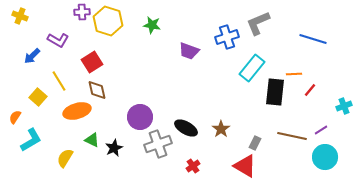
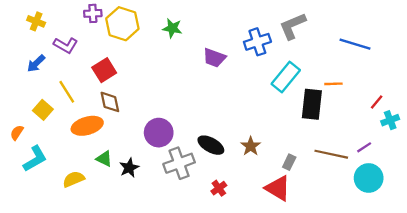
yellow cross: (20, 16) -> (36, 21), moved
red line: (310, 90) -> (377, 102), moved
yellow semicircle: (65, 158) -> (74, 179), turned 36

